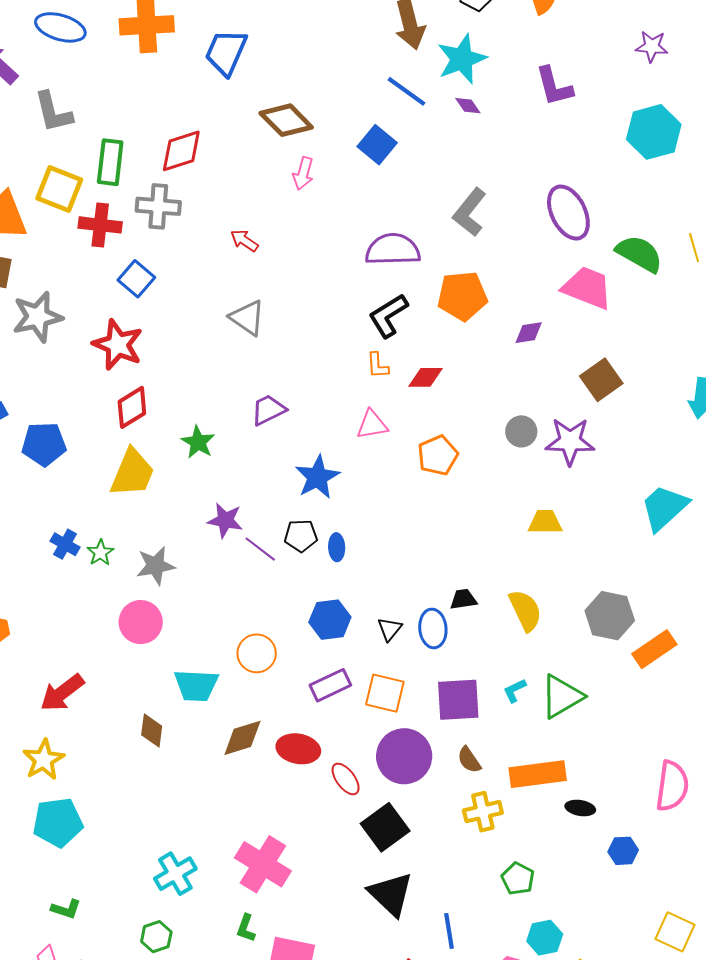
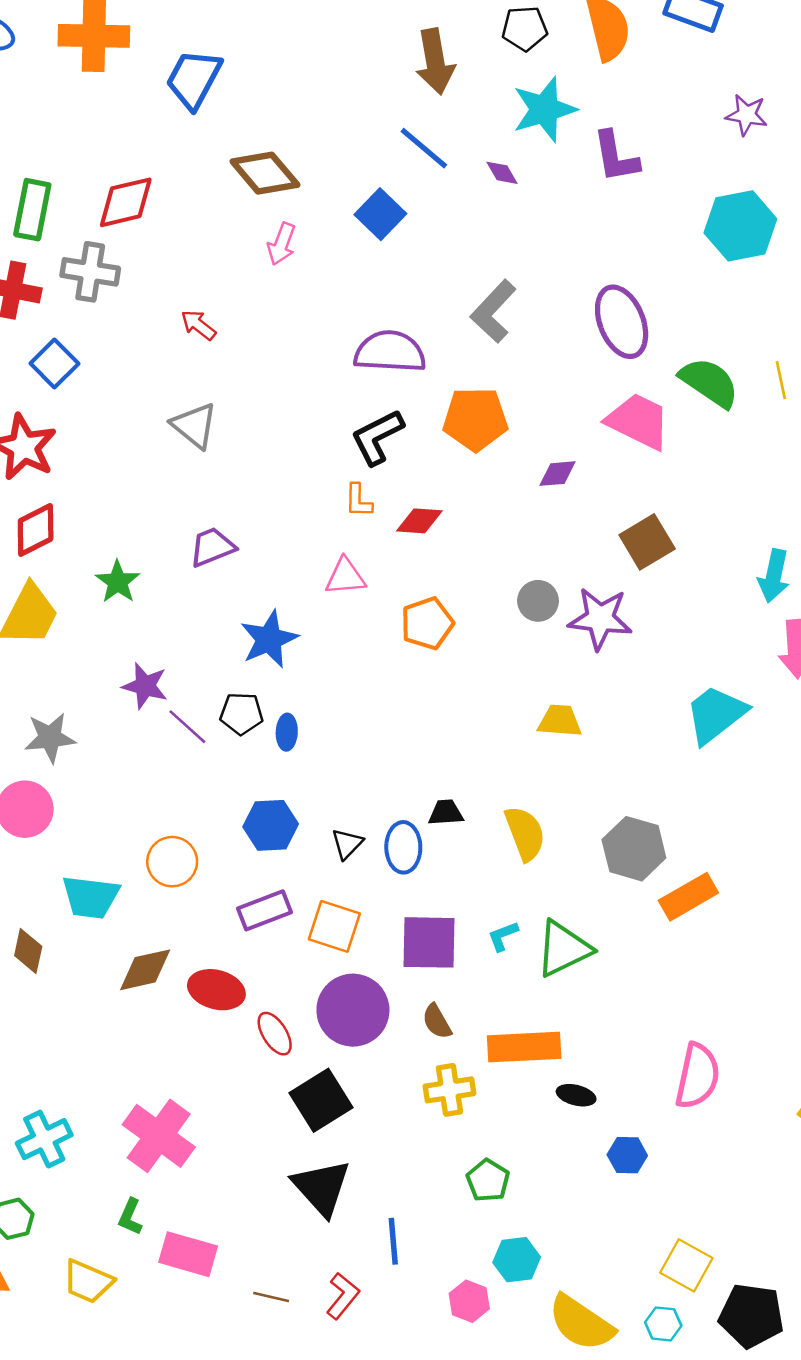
cyan star: (462, 59) -> (544, 109), moved

